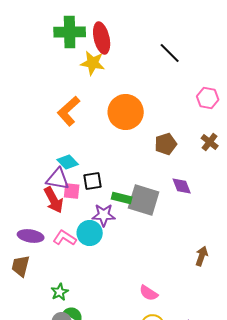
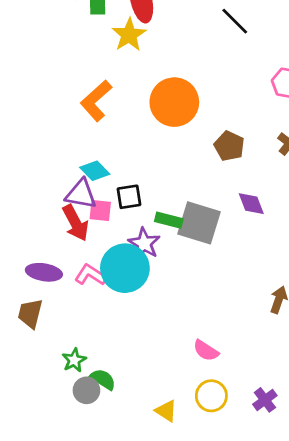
yellow star: (93, 63) -> (129, 35), turned 30
brown pentagon: (166, 144) -> (229, 146), turned -30
purple star: (104, 215) -> (144, 243), turned 30
cyan circle: (90, 233) -> (125, 268), size x1.4
green star: (60, 292) -> (74, 360), moved

